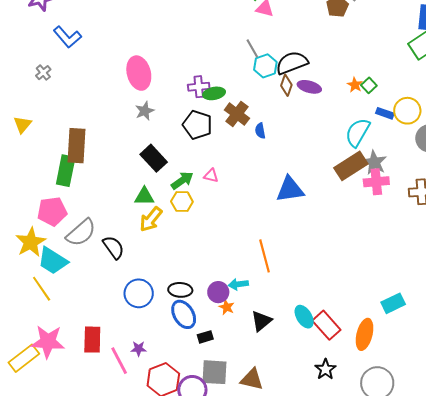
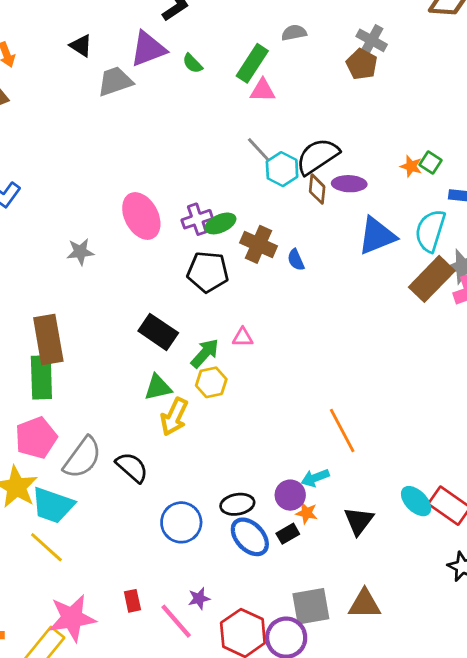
pink ellipse: (139, 73) -> (141, 216), moved
gray star: (145, 111) -> (80, 252), moved, turned 30
blue triangle: (290, 189) -> (377, 236), moved
black rectangle: (205, 337) -> (288, 534), moved
red rectangle: (92, 340) -> (132, 601), size x0.6

